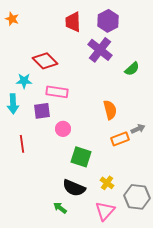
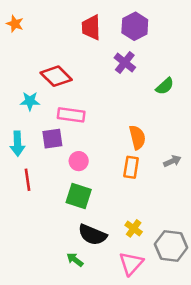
purple cross: (100, 50) -> (125, 62), size x0.7
cyan arrow: (13, 104) -> (17, 144), moved
orange rectangle: (120, 139) -> (131, 167), moved, turned -60
green square: (81, 157) -> (79, 196), moved

